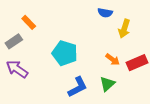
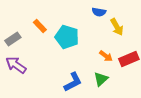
orange rectangle: (29, 22) -> (40, 26), moved
yellow arrow: (124, 29) -> (117, 27), turned -48
cyan pentagon: (65, 53) -> (67, 37), moved

